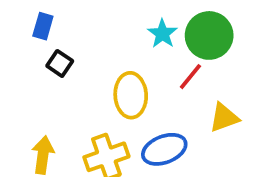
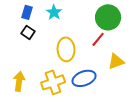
blue rectangle: (43, 26) -> (27, 12), moved
cyan star: (162, 34) -> (54, 12), moved

